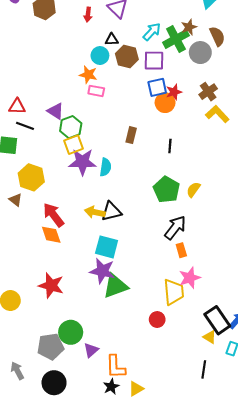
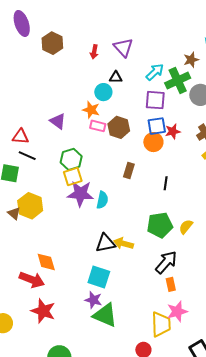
brown star: (189, 27) -> (191, 60), moved
brown hexagon: (127, 57) -> (119, 127), moved
orange circle: (165, 103) -> (153, 142), moved
purple triangle: (56, 111) -> (58, 121), moved
green pentagon: (166, 190) -> (160, 225), turned 30
brown triangle: (16, 200) -> (14, 213), moved
yellow arrow: (95, 212) -> (124, 243), moved
red arrow: (53, 215) -> (32, 280), moved, turned 145
purple star: (102, 271) -> (93, 300), size x0.7
green triangle: (115, 286) -> (105, 315), turned 40

